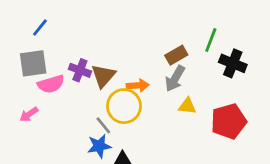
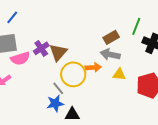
purple cross: (80, 70) -> (41, 48), turned 35
gray arrow: (175, 79) -> (110, 54), turned 72
orange arrow: (138, 85) -> (93, 67), moved

